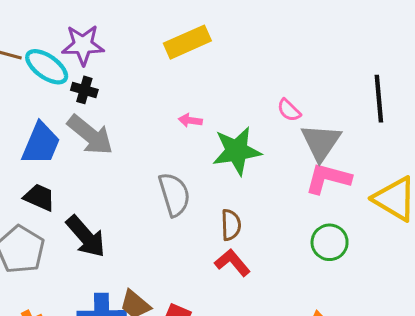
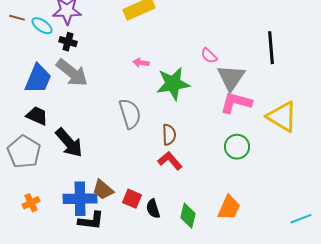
cyan ellipse: (47, 67) -> (42, 26), size x0.7

